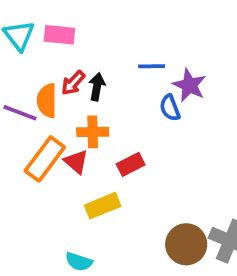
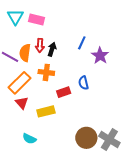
blue line: (152, 66) -> (82, 43), turned -72
red arrow: (73, 83) -> (40, 46), turned -48
blue semicircle: (170, 108) -> (83, 83), moved
red triangle: (76, 162) -> (22, 103), moved

